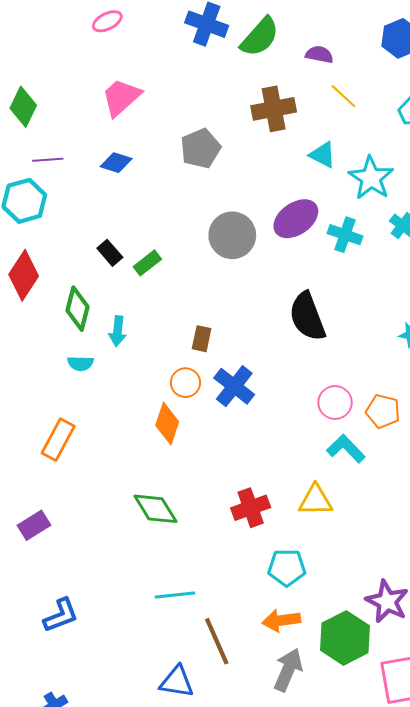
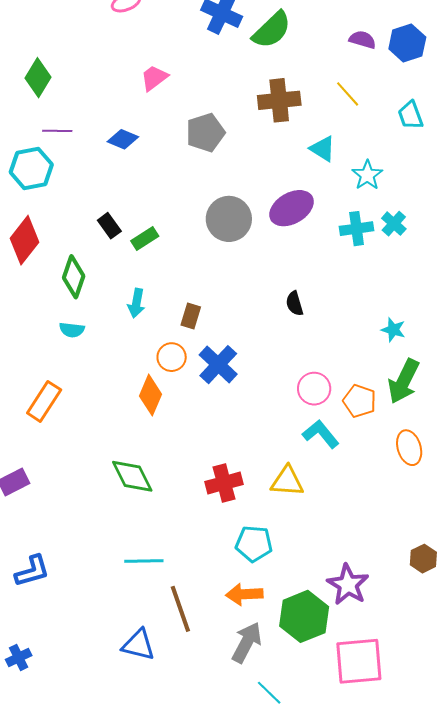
purple semicircle: (319, 55) -> (362, 40), moved
pink trapezoid: (121, 97) -> (154, 78), moved, size x0.7
cyan star: (371, 178) -> (367, 175), size x0.7
cyan cross: (345, 235) -> (357, 229), moved, turned -32
black semicircle: (307, 317) -> (295, 303), size x0.5
cyan arrow: (118, 331) -> (136, 303), moved

